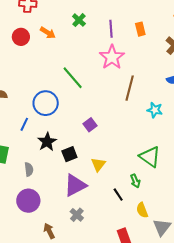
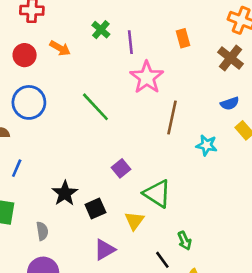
purple line: (111, 29) -> (130, 42), moved
blue circle: (46, 103) -> (29, 102), moved
blue line: (24, 124) -> (17, 168), moved
green triangle: (150, 157) -> (157, 194), moved
purple triangle: (75, 185) -> (105, 250), size x0.7

